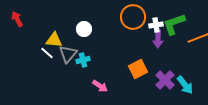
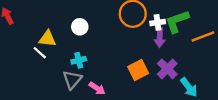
gray triangle: (68, 54) -> (72, 80), moved
purple cross: (165, 80) -> (167, 69), moved

